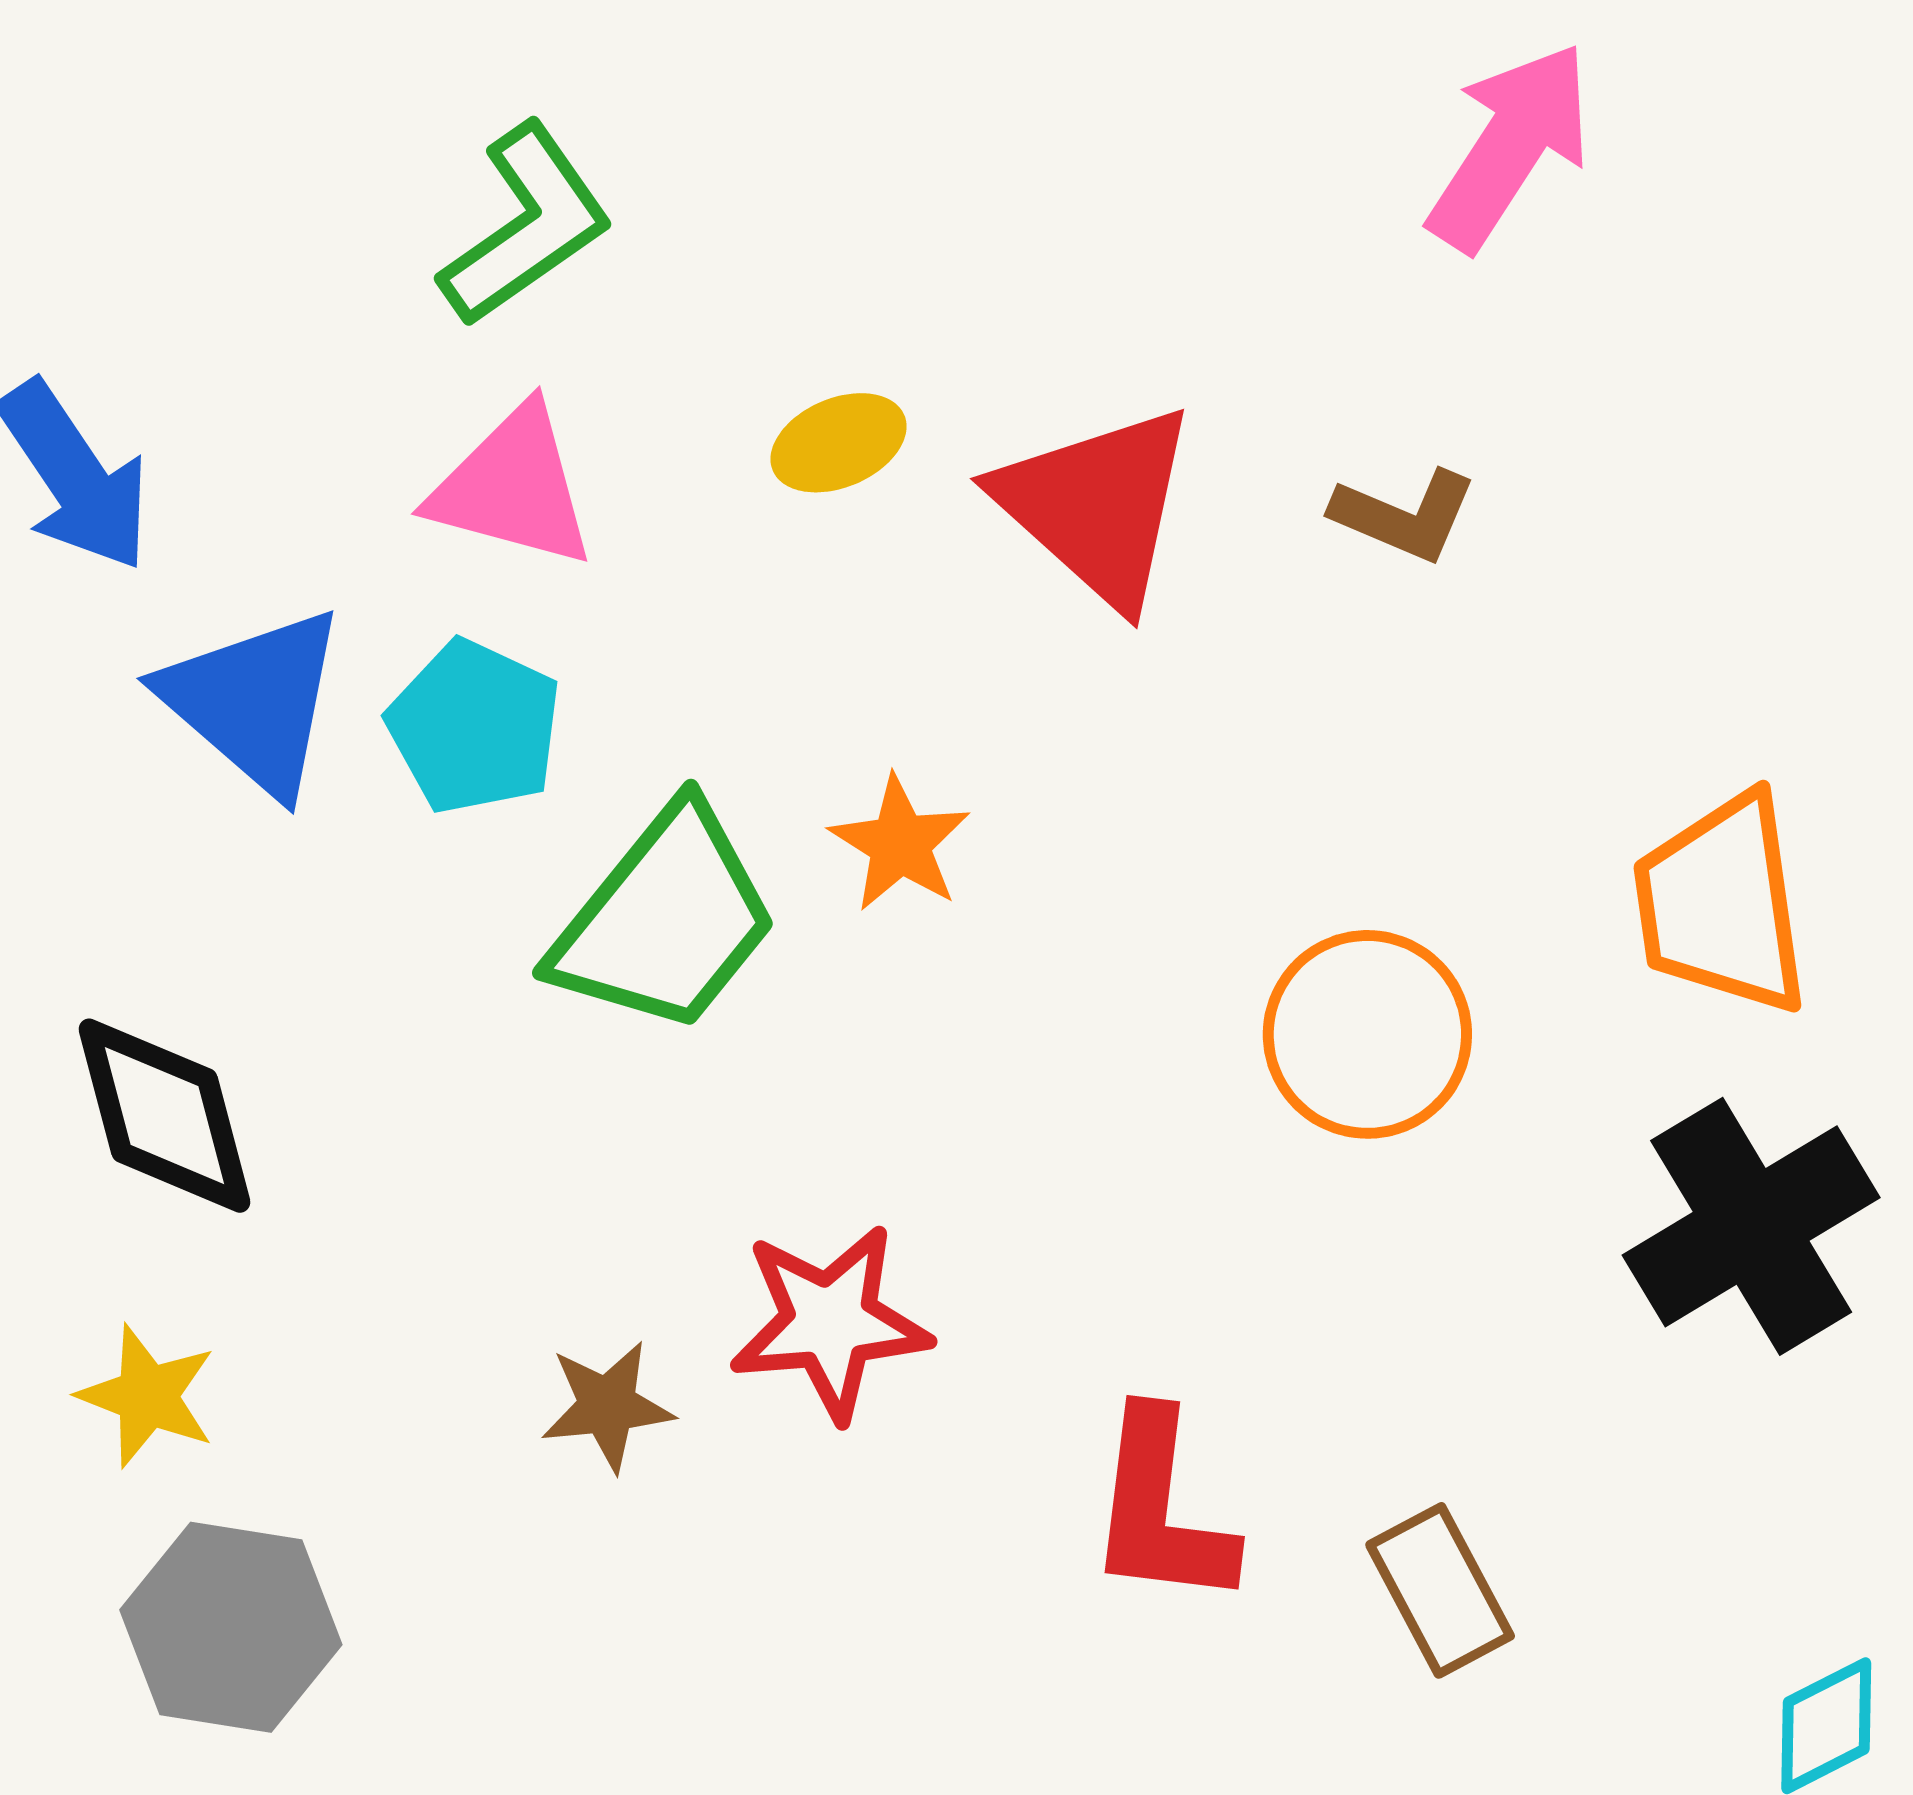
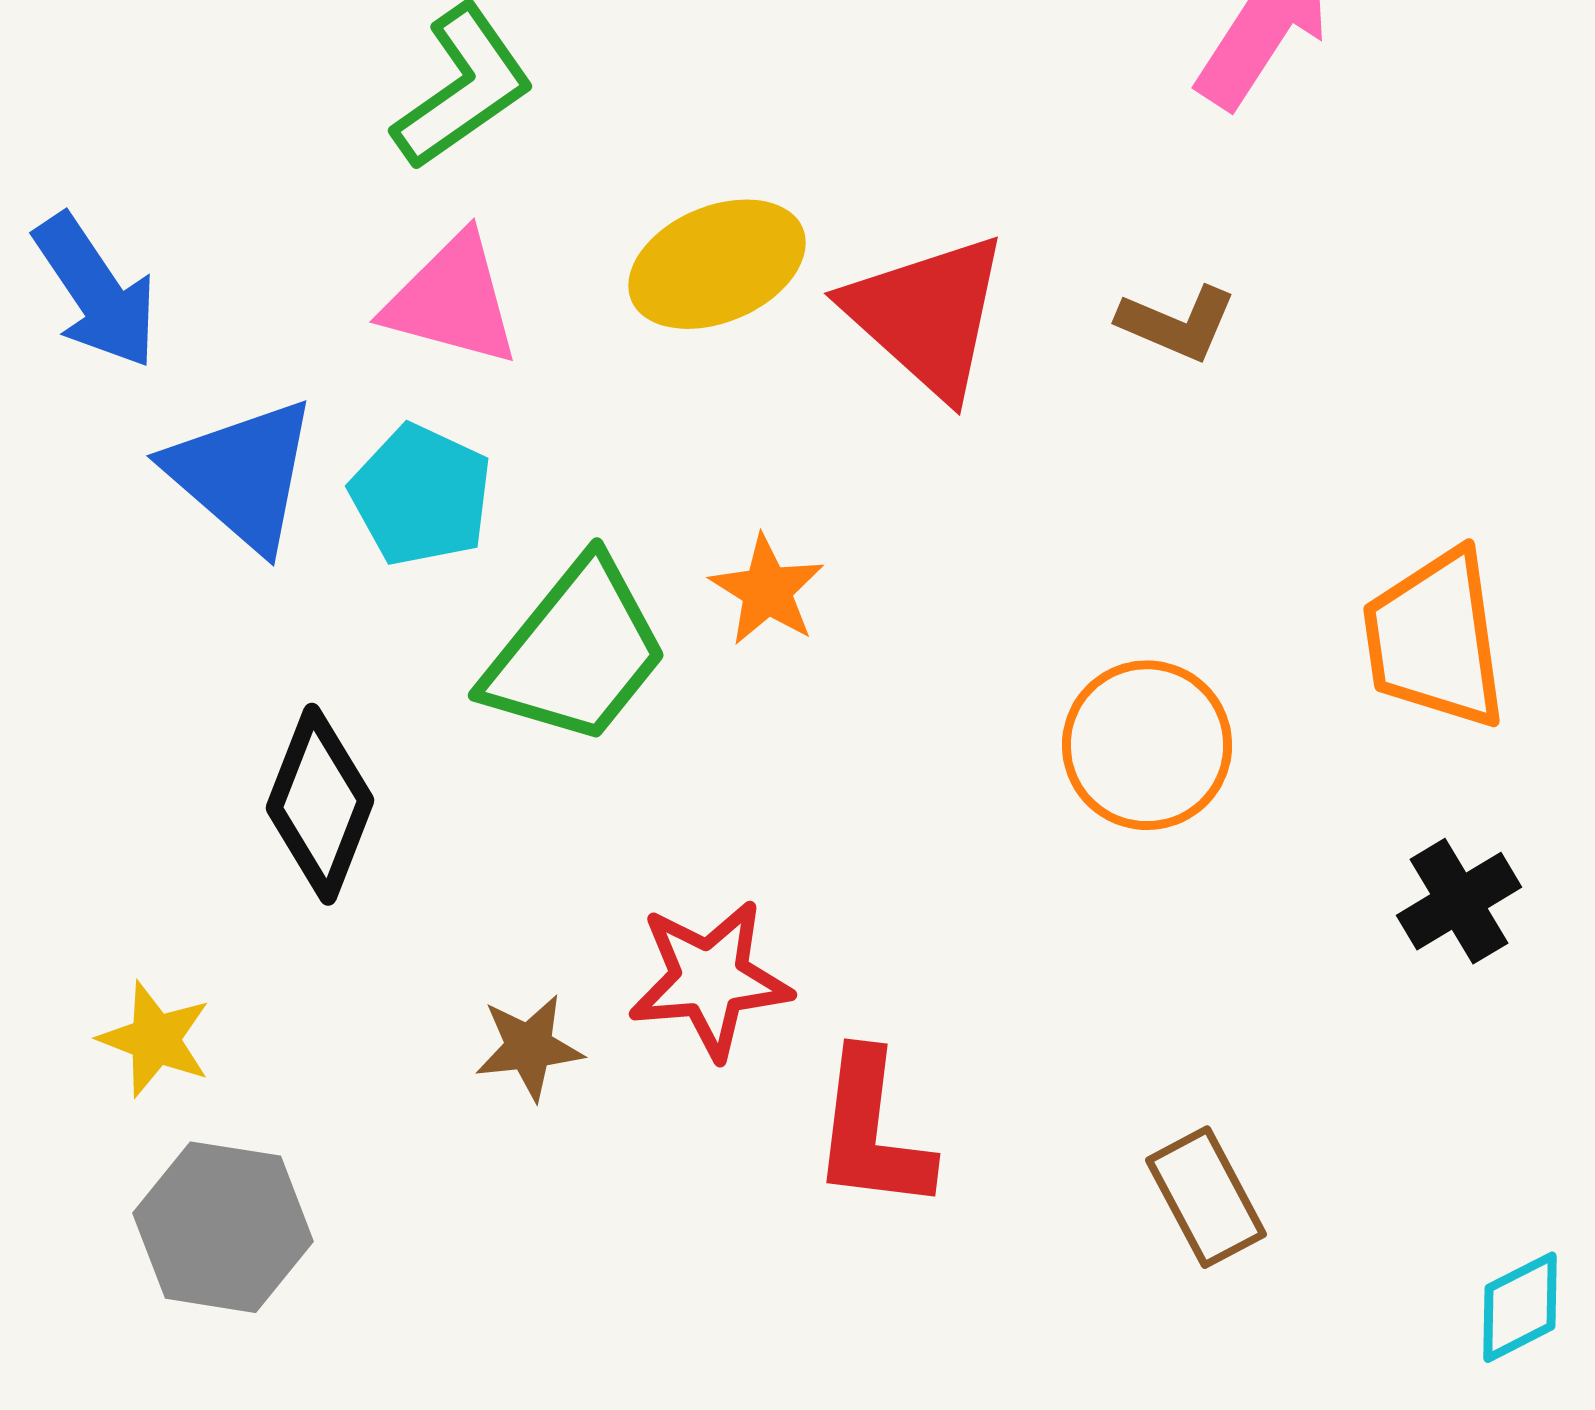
yellow ellipse: (839, 443) -> (717, 264), size x1.6
black diamond: (164, 1116) -> (320, 804), moved, turned 36
black cross: (1751, 1226) -> (1459, 901), size x0.6
red L-shape: (1161, 1509) -> (872, 1131), moved

